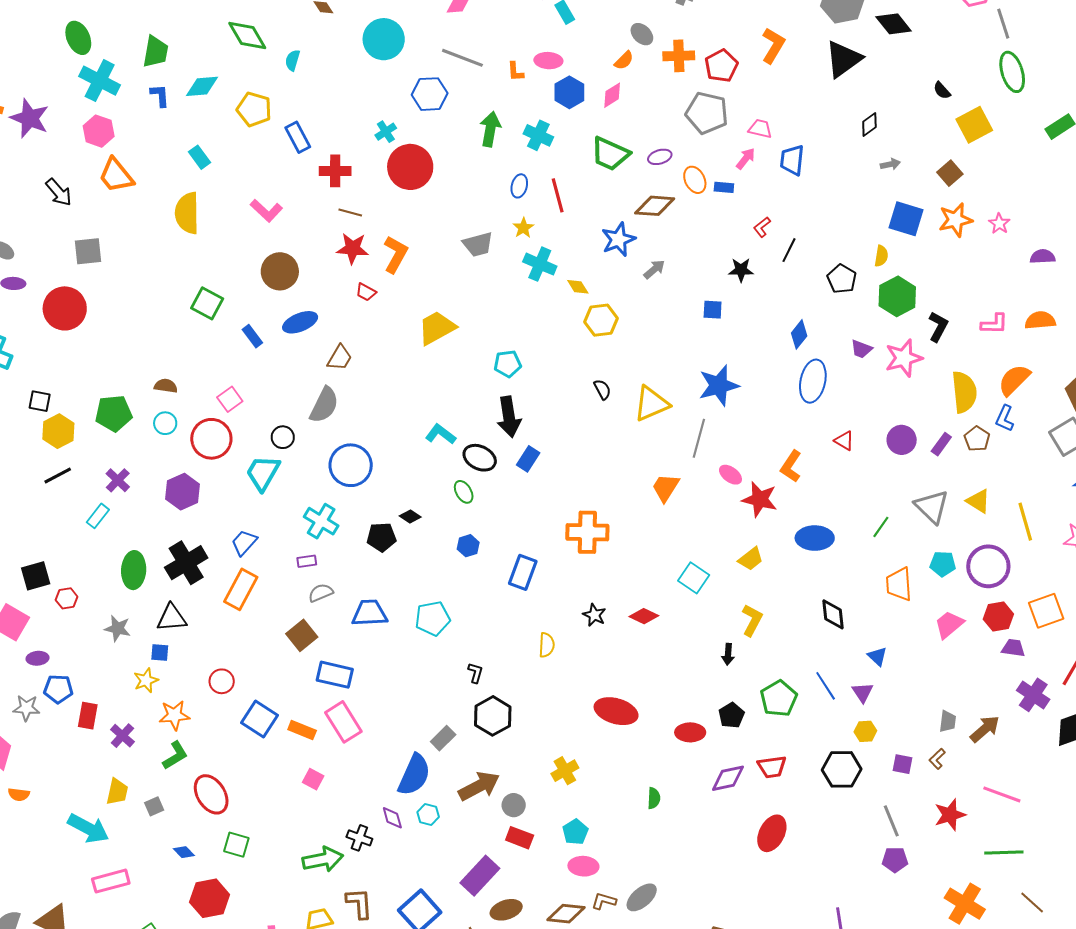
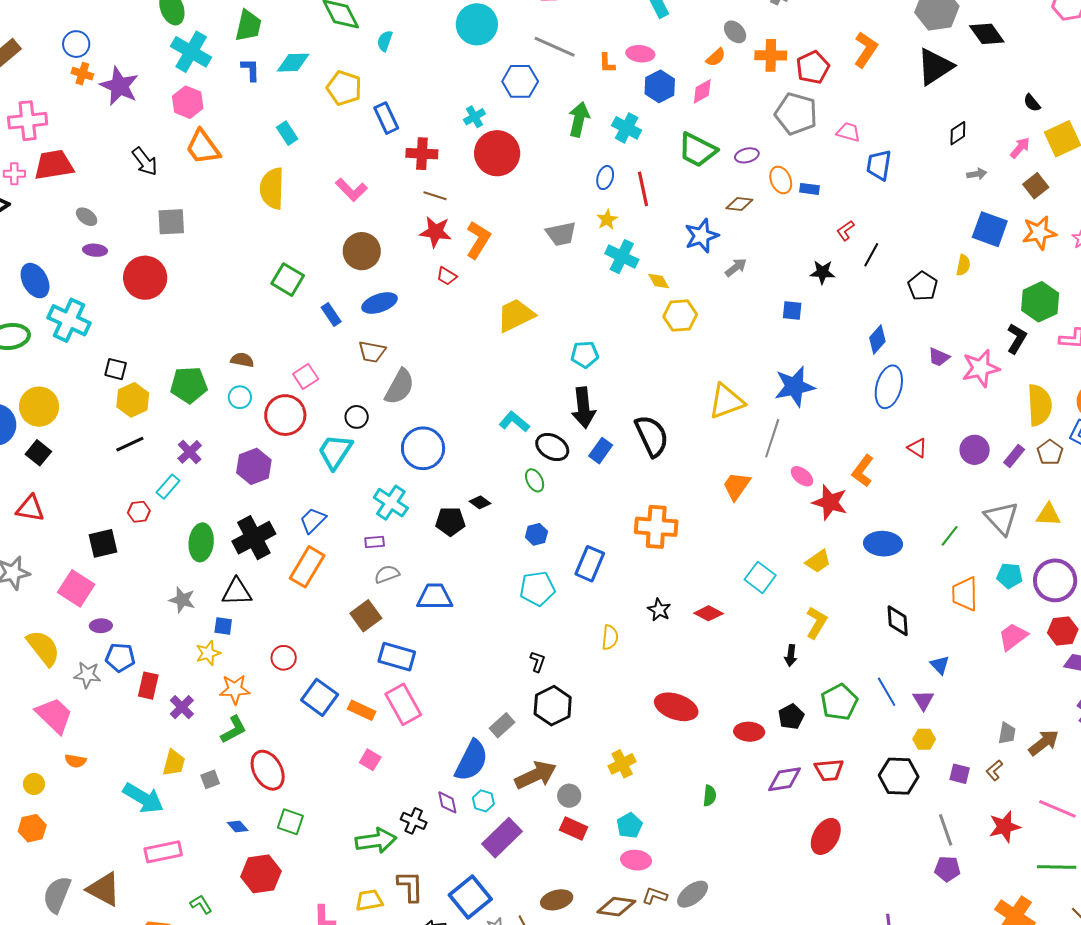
pink arrow: (746, 159) -> (1020, 148), moved
brown diamond: (655, 206) -> (739, 204), size x0.7
green hexagon: (897, 296) -> (1040, 302), moved
brown trapezoid: (340, 358) -> (372, 352), moved, turned 68
black semicircle: (602, 389) -> (652, 436), moved, size x2.0
yellow triangle: (978, 501) -> (1048, 515), turned -32
red hexagon: (67, 598) -> (139, 512), moved
cyan pentagon: (433, 619) -> (537, 588), moved
purple rectangle: (480, 876) -> (502, 838), moved

